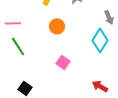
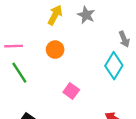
orange circle: (57, 26) -> (55, 50), moved

